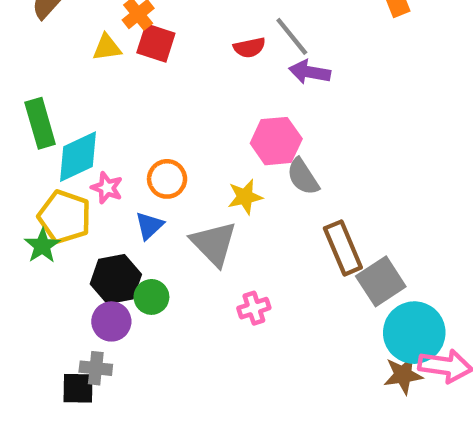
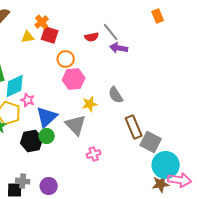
pink hexagon: (276, 141) -> (74, 79), moved
orange circle: (167, 179) -> (66, 59), moved
blue triangle: (149, 226) -> (47, 117), size x1.6
gray square: (381, 281) -> (151, 142), turned -30
green circle: (151, 297) -> (47, 136), moved
purple circle: (111, 321) -> (49, 186), moved

